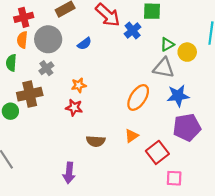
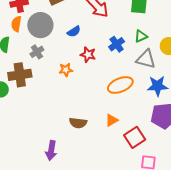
blue cross: (133, 30) -> (117, 44), moved
green triangle: (167, 44) -> (141, 36), moved
orange ellipse: (138, 97) -> (120, 85), turned 30
red star: (74, 108) -> (88, 55), moved

